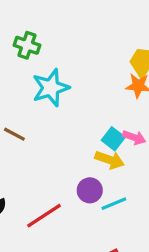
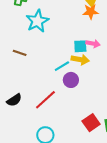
cyan square: (113, 139) -> (80, 46), turned -32
cyan line: (114, 204) -> (62, 66), moved

